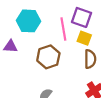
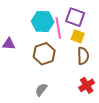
cyan hexagon: (29, 21) -> (43, 22), moved

